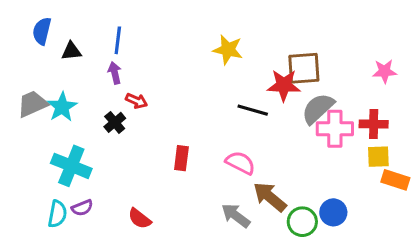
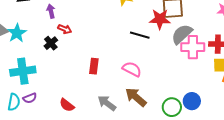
cyan cross: (71, 166) -> (23, 71), turned -30
brown arrow: (270, 197) -> (136, 97), moved
gray arrow: (236, 216) -> (107, 103), moved

